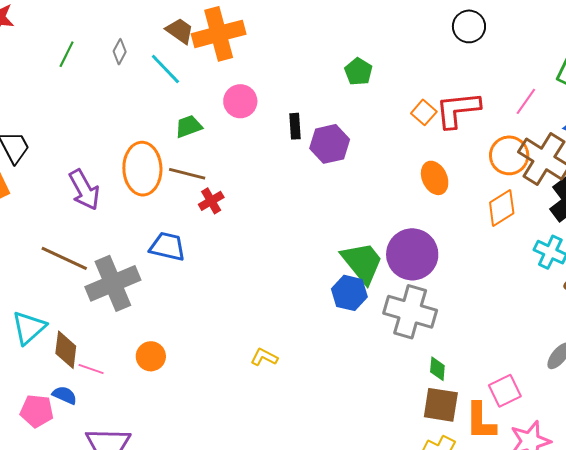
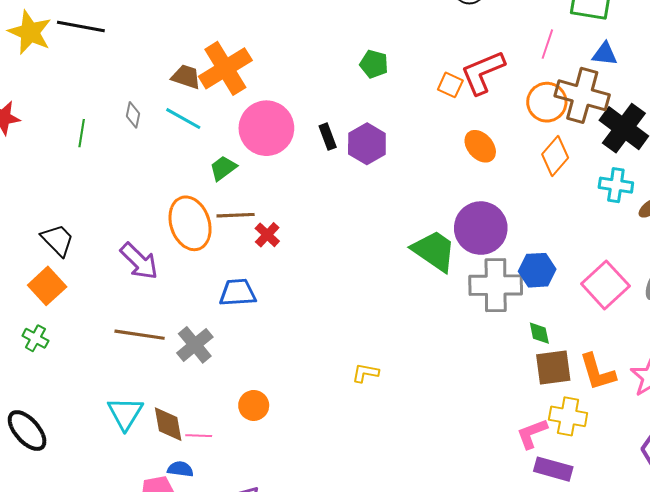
pink circle: (240, 101) -> (266, 128), size x1.6
gray cross: (113, 283) -> (195, 345), size x0.7
blue hexagon: (349, 293) -> (537, 270), moved
pink square: (505, 391) -> (605, 285), moved, size x1.4

